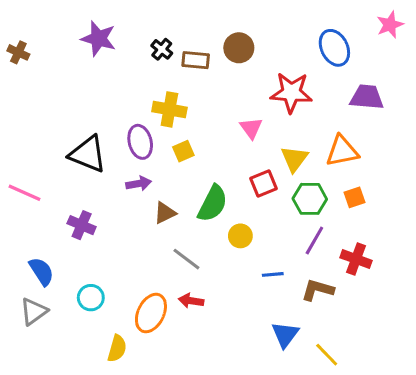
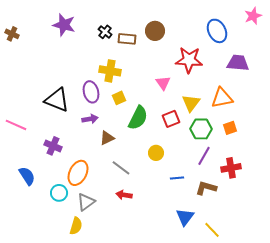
green semicircle: (213, 204) -> (138, 118), moved
red cross: (356, 259) -> (231, 168), turned -30
gray triangle: (34, 311) -> (86, 202), moved
orange ellipse: (151, 313) -> (78, 173), moved

